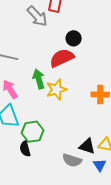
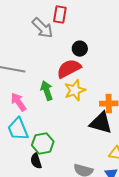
yellow star: (56, 90) -> (75, 90), moved
black triangle: (87, 146) -> (101, 123), moved, size x1.4

